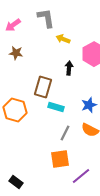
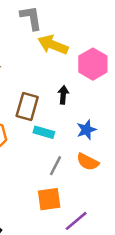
yellow arrow: (63, 39) -> (53, 45), size x1.6
black arrow: (69, 68) -> (63, 95), moved

